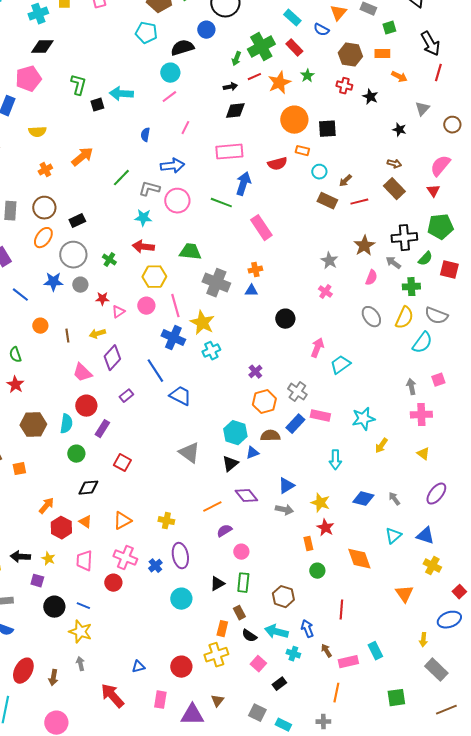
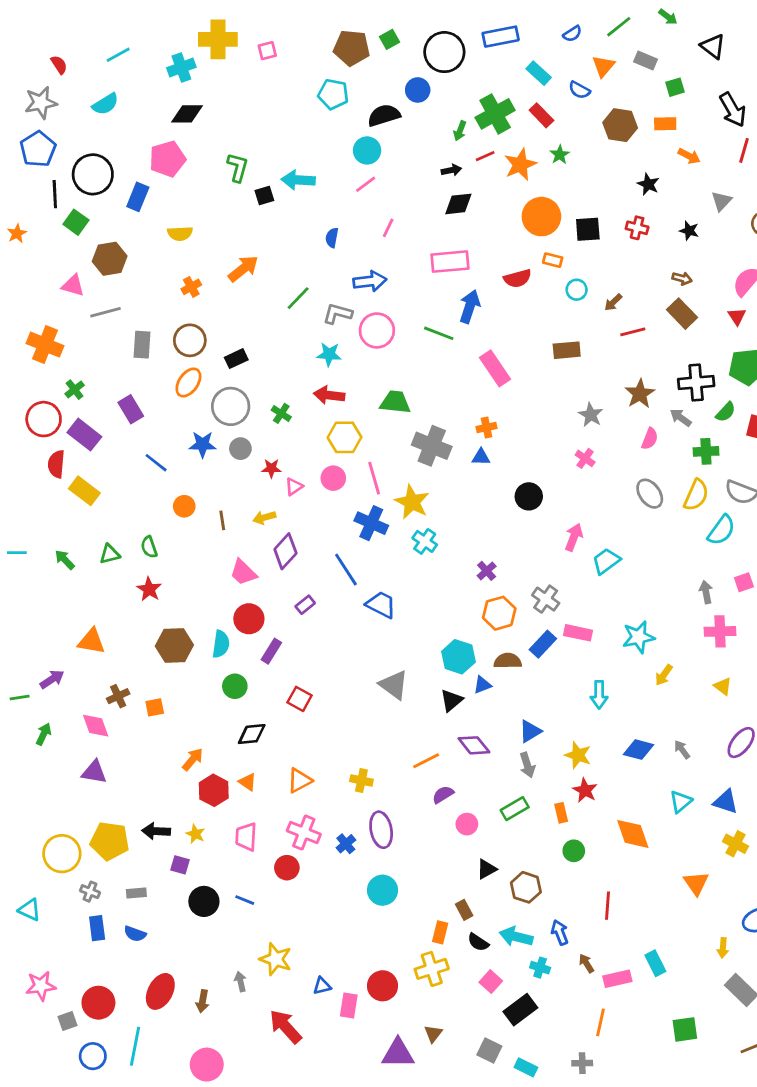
red cross: (344, 86) -> (637, 228), moved
brown rectangle: (327, 201) -> (567, 350), moved, turned -30
cyan cross: (211, 351) -> (425, 541), turned -30
gray arrow: (284, 510) -> (527, 765), turned 60
green rectangle: (243, 583) -> (515, 809), moved, turned 54
black triangle: (217, 584) -> (487, 869), moved
yellow star: (80, 632) -> (276, 959), moved
black rectangle: (279, 684) -> (520, 1010), size x1.6
pink rectangle: (160, 700) -> (349, 1005), moved

